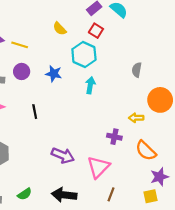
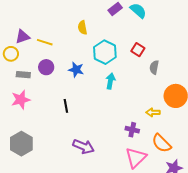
yellow semicircle: (60, 29) -> (82, 28), turned 32
red square: (96, 31) -> (138, 50), moved
black line: (35, 112) -> (66, 106), moved
pink triangle: (98, 167) -> (136, 158), moved

